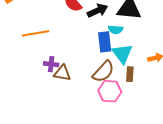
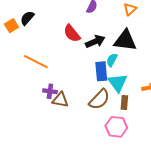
cyan semicircle: (116, 30) -> (112, 60), turned 112
orange line: (35, 33) -> (36, 62), turned 35
pink hexagon: (110, 91) -> (116, 127), moved

